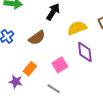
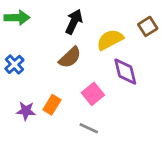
brown semicircle: (37, 38) -> (70, 57), moved
purple star: (16, 82) -> (26, 111), moved

